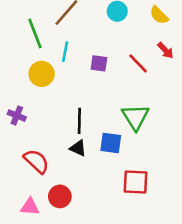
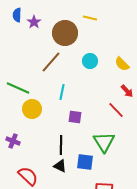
green line: (35, 33) -> (18, 88), moved, turned -45
cyan line: (65, 52) -> (62, 92), moved
purple square: (99, 63) -> (75, 117), moved
red line: (138, 63) -> (116, 110), moved

